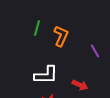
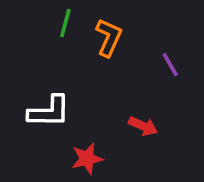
white L-shape: (46, 75) -> (49, 112), moved

